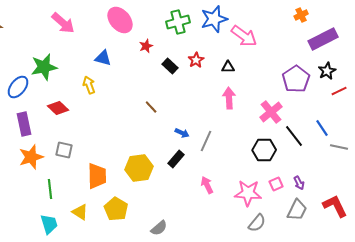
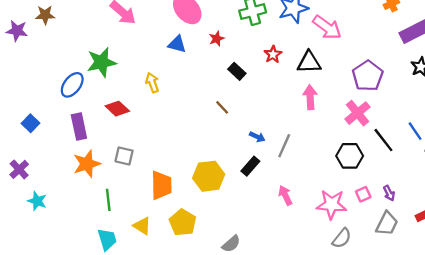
blue triangle: (103, 58) -> (177, 44), moved
black rectangle: (170, 66) -> (237, 71), moved
black triangle: (228, 67) -> (309, 62), size x1.6
purple pentagon: (296, 79) -> (368, 76), moved

